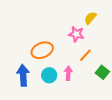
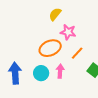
yellow semicircle: (90, 18) -> (55, 14), moved
orange ellipse: (42, 50) -> (50, 48), moved

